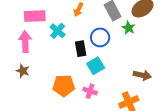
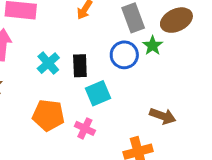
cyan cross: (58, 31) -> (48, 63), moved
blue circle: (100, 37) -> (124, 55), moved

